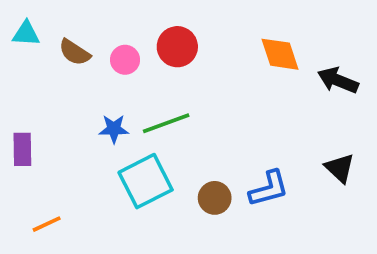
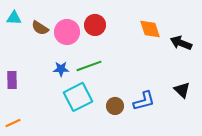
pink circle: (125, 60) -> (67, 32), size x1.6
orange line: (47, 224) -> (13, 123), moved

